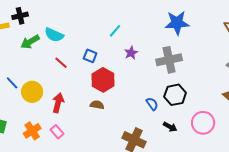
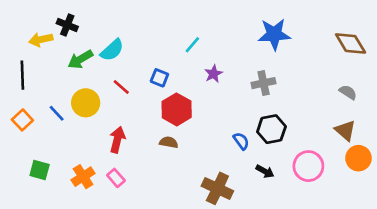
black cross: (20, 16) -> (67, 25), turned 35
cyan semicircle: (54, 35) -> (112, 50), turned -66
gray cross: (169, 60) -> (264, 83), size x0.7
yellow circle: (32, 92) -> (86, 103), moved

